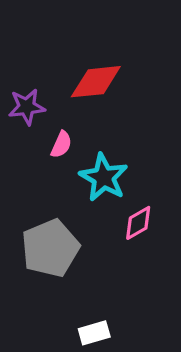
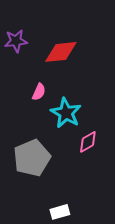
purple star: (27, 107) -> (16, 41), moved

